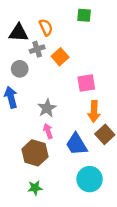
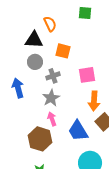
black triangle: (19, 33) -> (34, 40), moved
gray cross: (37, 49) -> (53, 76), moved
orange square: (60, 57) -> (63, 51), turned -35
gray circle: (20, 69) -> (35, 62), moved

